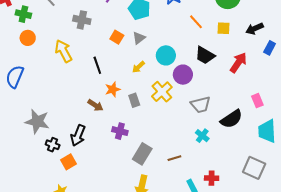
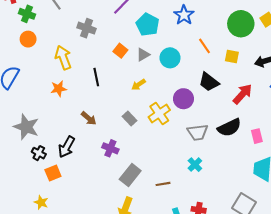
cyan circle: (166, 55) -> (170, 58), moved
orange star: (113, 89) -> (59, 89), moved
gray rectangle: (134, 100) -> (130, 118), turned -32
black semicircle: (231, 119) -> (229, 128), moved

